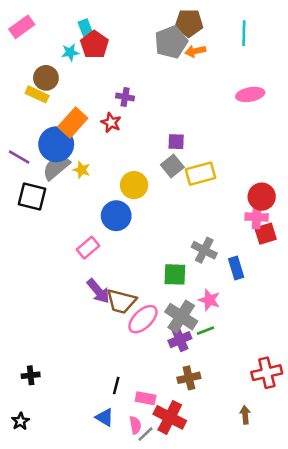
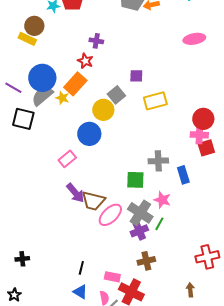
orange rectangle: (73, 123) -> (75, 84), moved
gray square: (172, 166) -> (116, 95), moved
gray cross: (204, 250) -> (158, 161), turned -30
green line: (206, 331) -> (159, 224), turned -40
black line: (116, 386) -> (81, 268), moved

